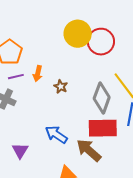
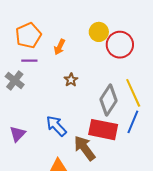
yellow circle: (78, 34) -> (99, 32), size x0.7
orange arrow: (38, 74) -> (60, 47), moved

